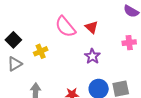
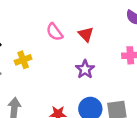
pink semicircle: (65, 27) -> (55, 32), size x0.7

